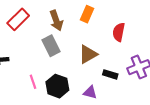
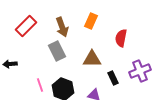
brown triangle: (88, 54) -> (92, 59), turned 30
black rectangle: (110, 74) -> (113, 78), turned 48

